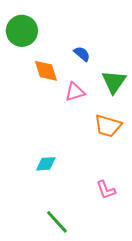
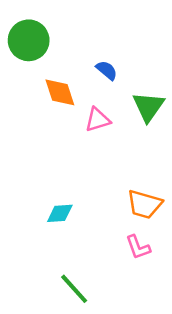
orange trapezoid: (108, 126) -> (144, 204), moved

